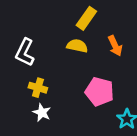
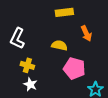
yellow rectangle: (86, 18) -> (64, 12), turned 48
yellow semicircle: (77, 46) -> (59, 45), moved

